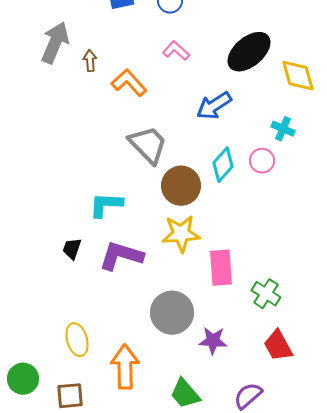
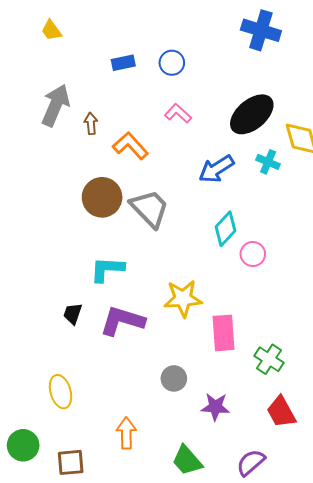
cyan cross: (283, 129) -> (268, 162), moved
pink circle: (262, 161) -> (253, 254), moved
brown circle: (181, 186) -> (102, 197), moved
gray circle: (172, 313) -> (174, 378), size x0.6
yellow ellipse: (77, 340) -> (61, 392), moved
orange arrow: (125, 367) -> (126, 433), size x0.7

